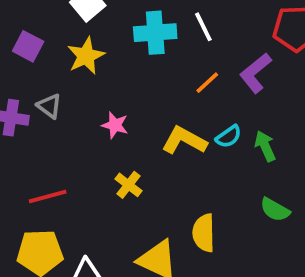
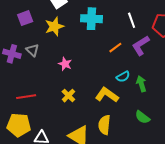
white line: (203, 27) -> (132, 20), moved
purple square: (28, 46) -> (25, 18), turned 35
yellow L-shape: (184, 140) -> (107, 95), moved

